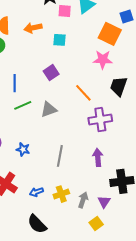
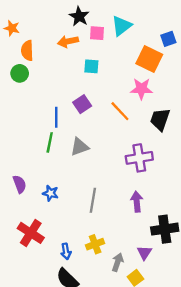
orange arrow: (33, 28) -> (68, 41), moved
blue line: (15, 83) -> (56, 117), moved
orange line: (83, 93) -> (120, 111), moved
green line: (23, 105) -> (50, 142), turned -54
blue arrow: (36, 192) -> (66, 251), moved, turned -80
gray arrow: (83, 200) -> (118, 262), moved

